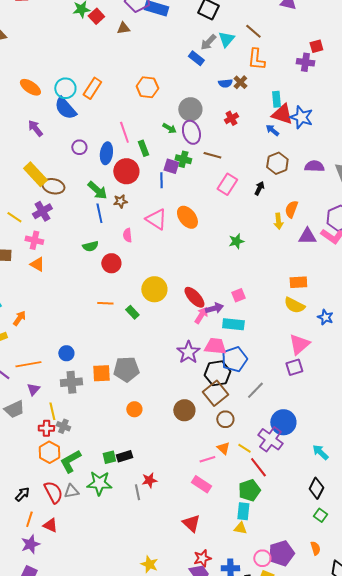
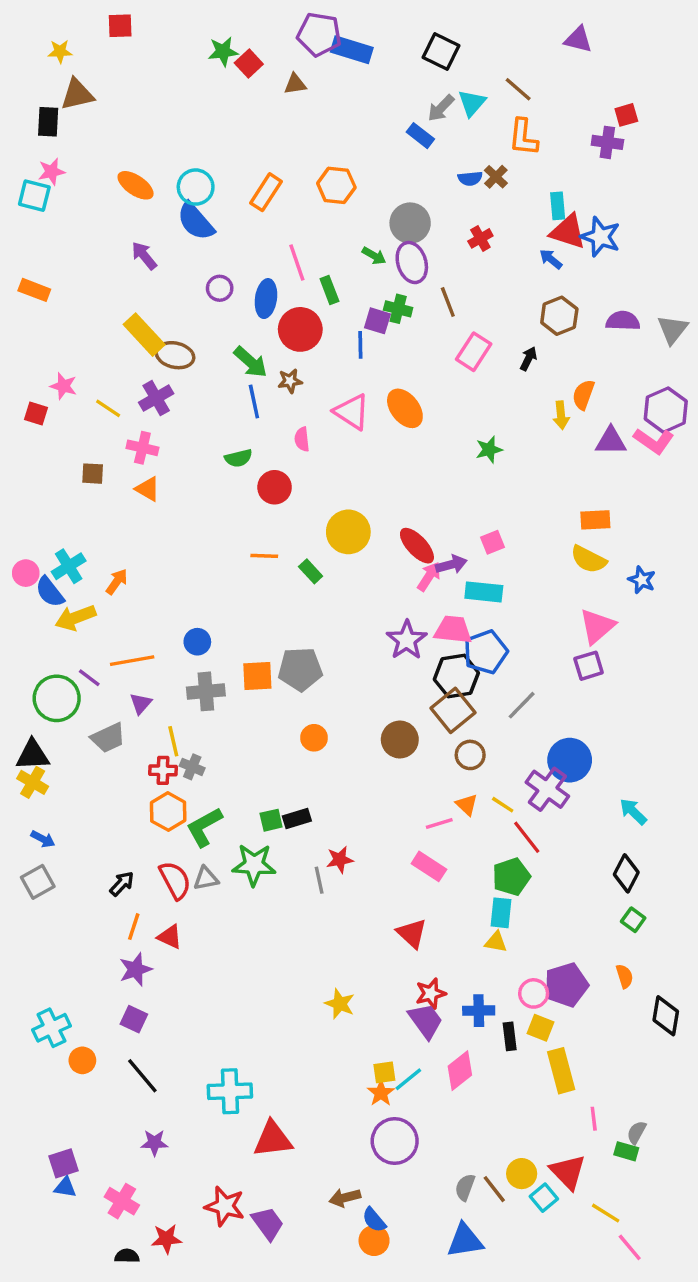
orange rectangle: (92, 88) -> (266, 192), moved
brown line: (212, 155) -> (448, 302), turned 54

